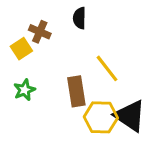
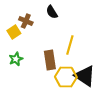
black semicircle: (79, 18) -> (52, 12), turned -32
yellow line: (107, 68) -> (70, 45), turned 54

